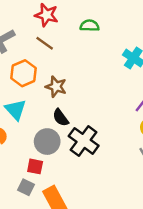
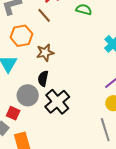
brown star: (56, 87) -> (45, 53), turned 30
black semicircle: (61, 118) -> (43, 79), turned 35

